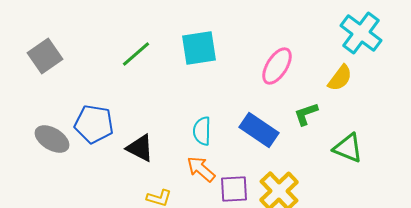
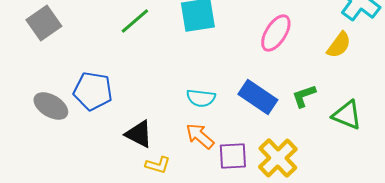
green L-shape: (306, 114) -> (304, 96), moved
cyan semicircle: (202, 131) -> (201, 98), turned -84
black triangle: (140, 148) -> (139, 134), moved

